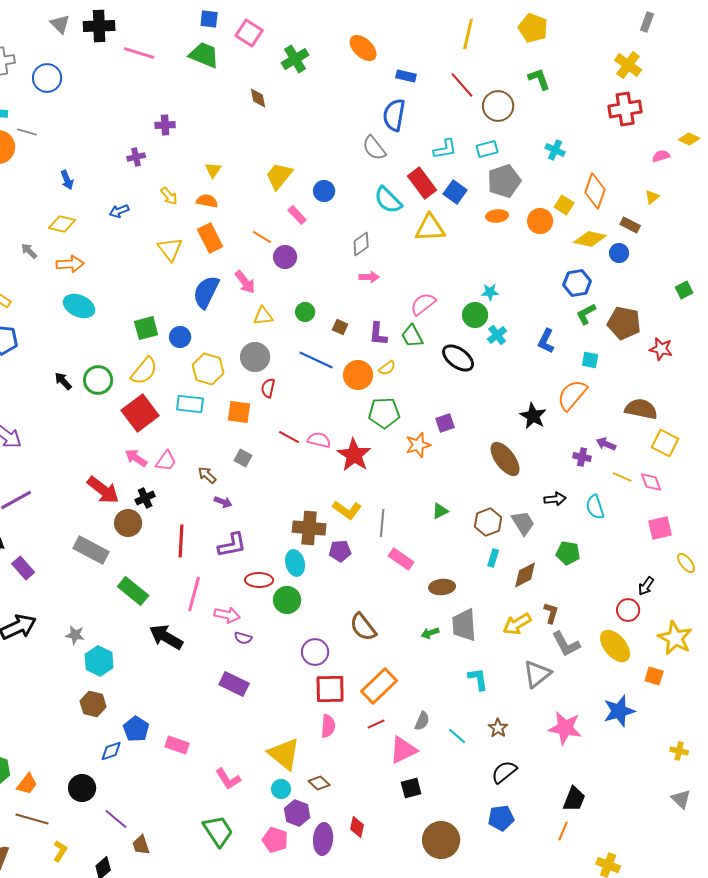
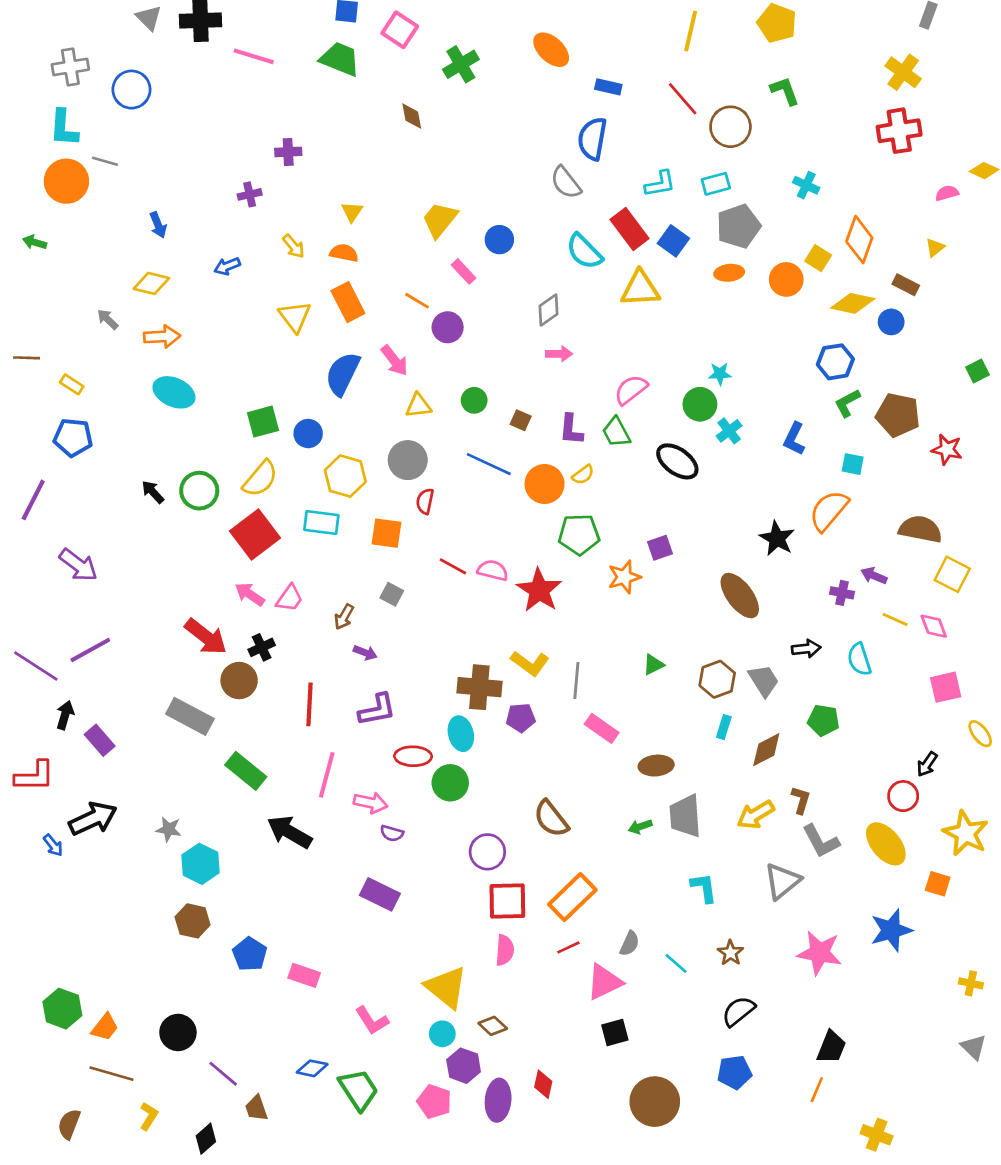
brown arrow: (207, 475) -> (344, 617), turned -102
blue diamond: (111, 751) -> (312, 1068), moved, turned 30

